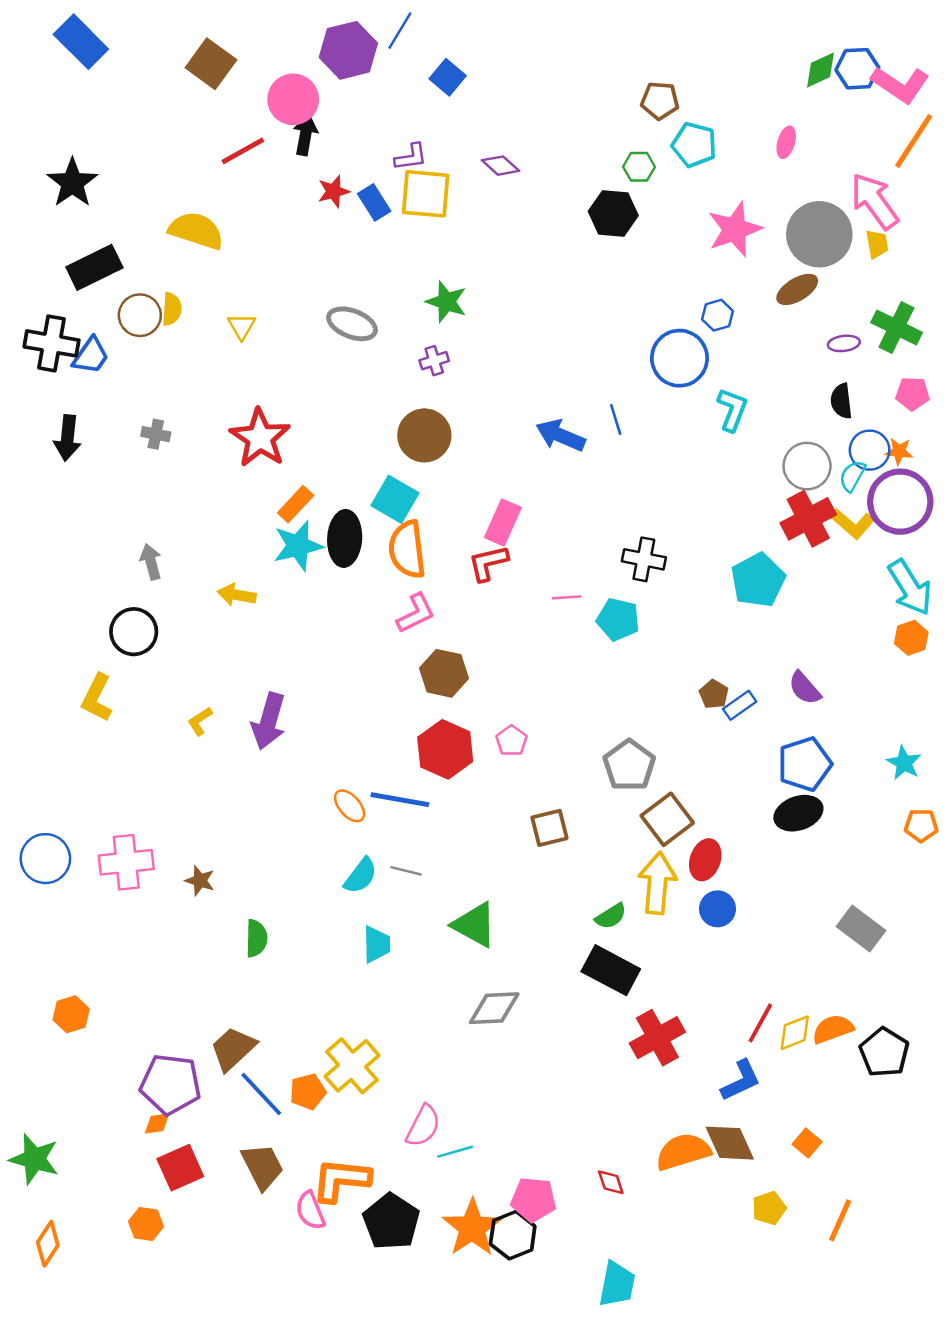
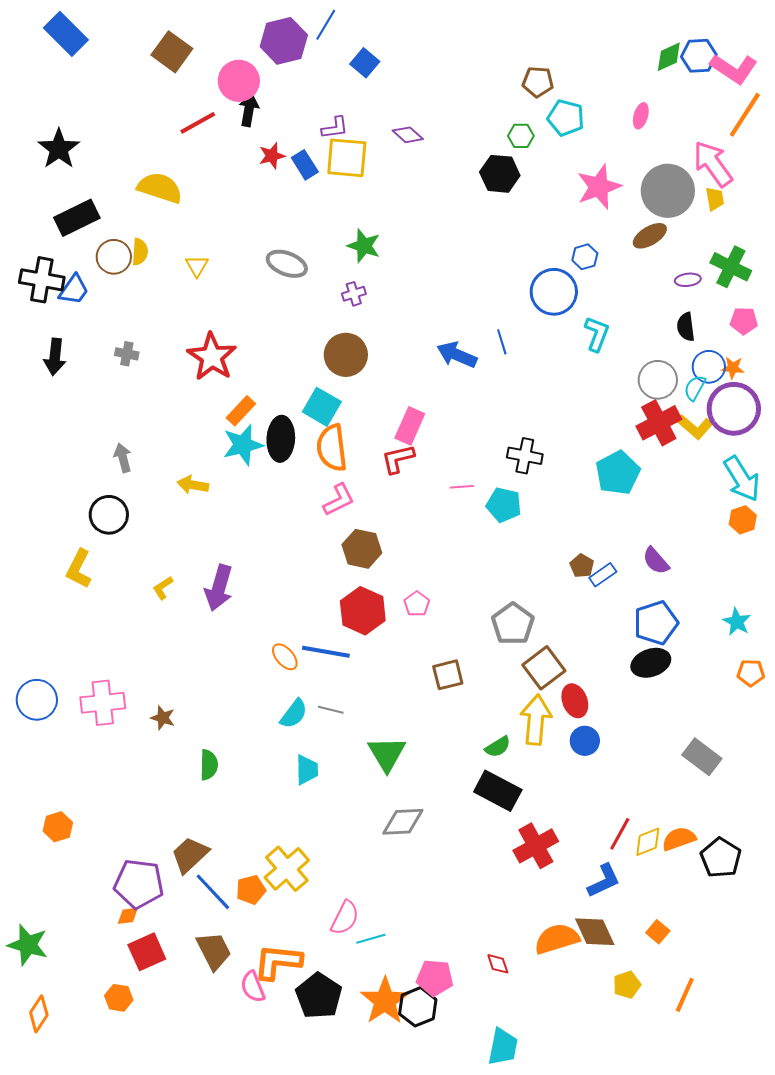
red ellipse: (705, 860) -> (575, 701), turned -40
green triangle: (475, 925) -> (387, 754), turned 30

